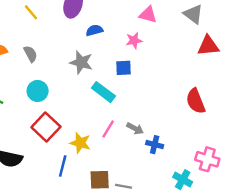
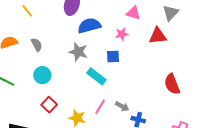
yellow line: (31, 12) -> (27, 11), moved
gray triangle: (193, 14) -> (171, 13), turned 36
blue semicircle: (94, 30) -> (89, 26), size x1.6
red triangle: (208, 46) -> (158, 36), moved
red square: (46, 127) -> (49, 105), size x0.7

